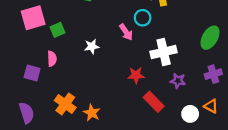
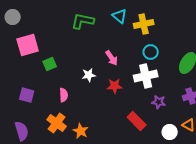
cyan circle: (143, 18) -> (151, 52), moved
green square: (57, 30) -> (50, 64), moved
white star: (92, 46) -> (89, 75), moved
pink semicircle: (52, 59) -> (64, 95), moved
red star: (136, 75) -> (115, 86), moved

